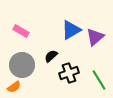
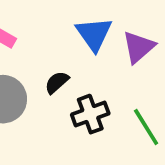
blue triangle: (71, 30) -> (94, 34), turned -35

